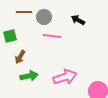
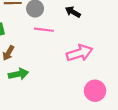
pink arrow: (65, 77) -> (79, 53), moved

